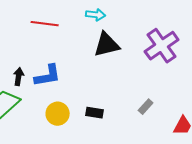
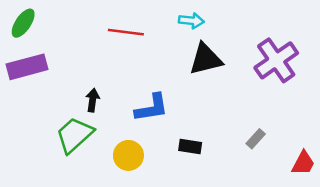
blue L-shape: (48, 76) -> (152, 108), moved
yellow circle: (58, 114) -> (128, 155), moved

